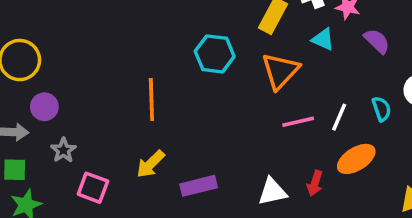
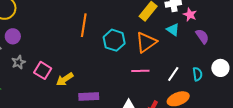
cyan hexagon: (215, 54) -> (114, 40), moved
orange line: (151, 99) -> (84, 25), moved
pink line: (298, 122) -> (140, 71), moved
pink square: (93, 188) -> (43, 70), moved

